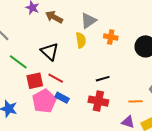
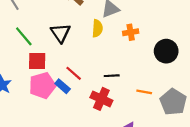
orange cross: (111, 37) -> (131, 32), turned -32
red line: (56, 78) -> (74, 73), moved
orange line: (135, 101) -> (144, 92), moved

